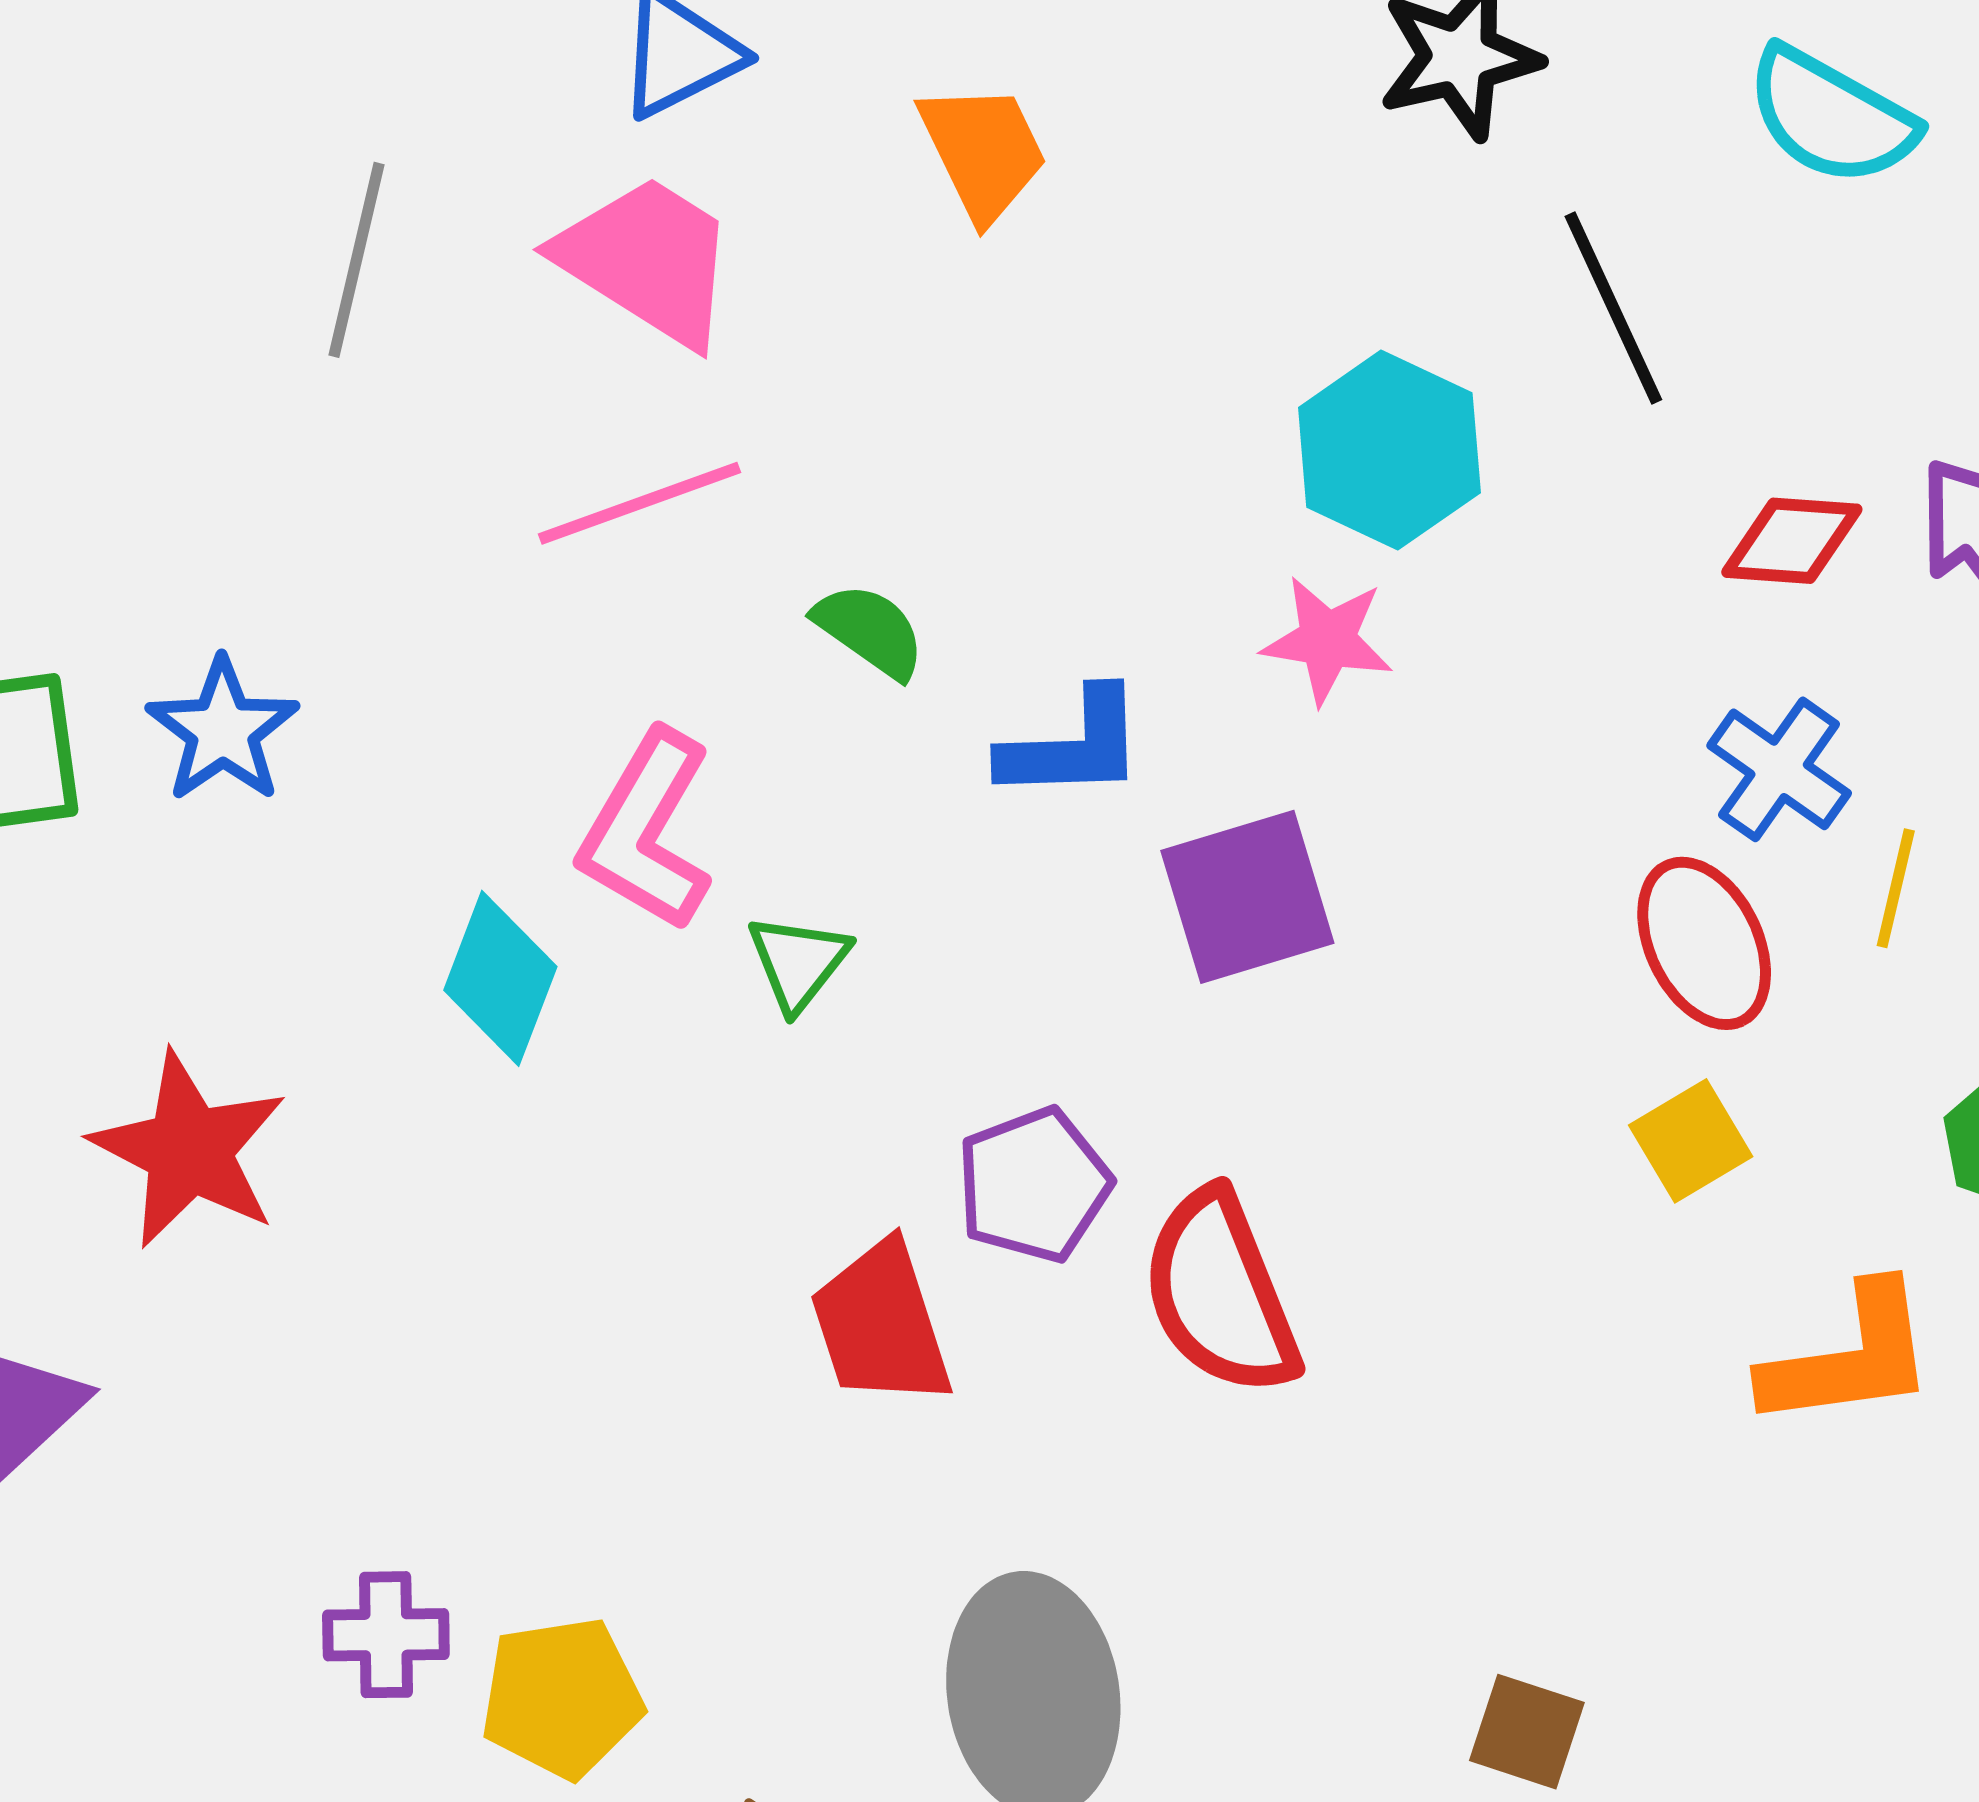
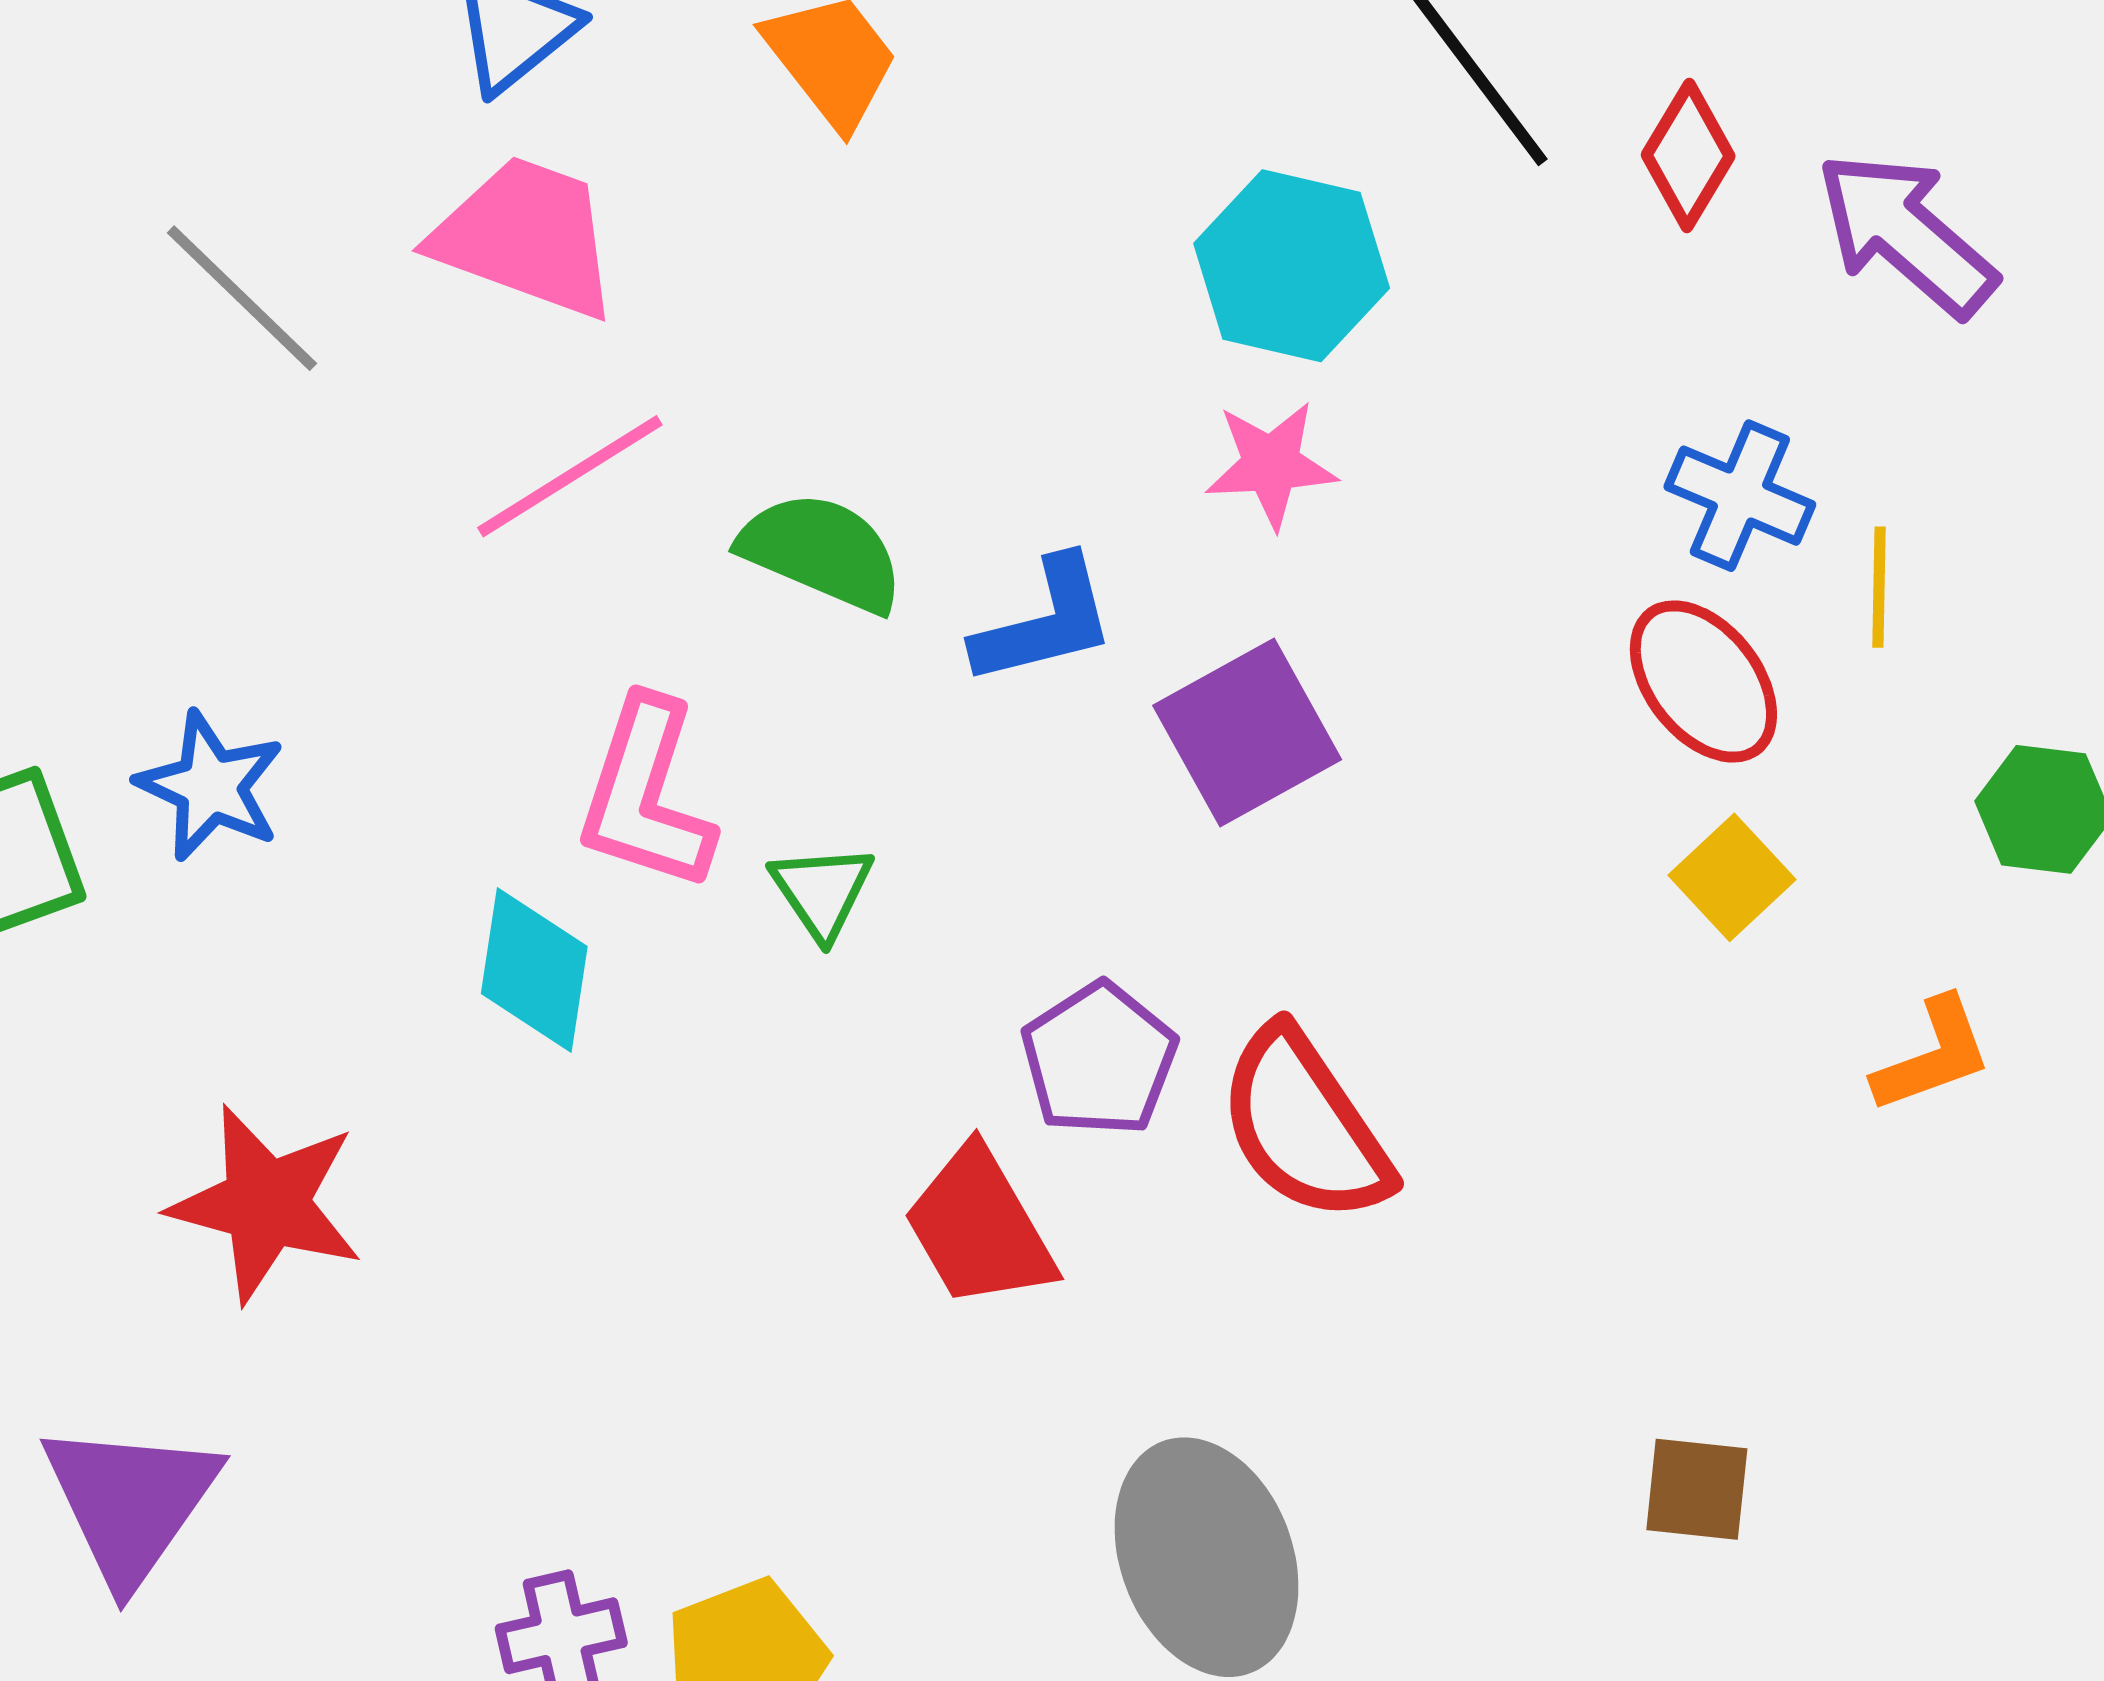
gray line: (357, 260) -> (242, 298), turned -47
red diamond: (1792, 541) -> (1688, 155), moved, turned -51
green semicircle: (870, 630) -> (822, 552), size x1.4
orange L-shape: (1849, 1357) -> (1933, 1055), size x0.7

